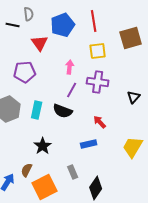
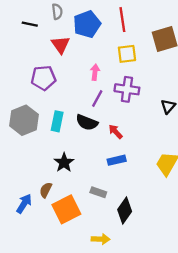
gray semicircle: (29, 14) -> (57, 12), moved
red arrow: (100, 122) -> (115, 132), moved
gray rectangle: (73, 172) -> (98, 192), turned -48

